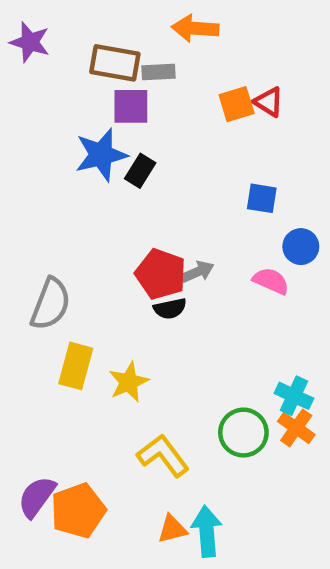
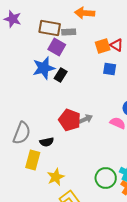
purple square: (131, 106) -> (57, 47), turned 30
blue square: (262, 198) -> (110, 69), moved
black semicircle: (170, 309) -> (47, 142), moved
yellow star: (129, 382) -> (56, 177), moved
green circle: (243, 433) -> (106, 178), moved

